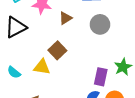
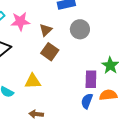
brown square: (57, 50) -> (50, 52), moved

